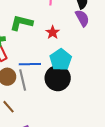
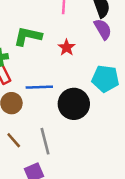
cyan pentagon: (61, 60) -> (105, 79), moved, turned -30
gray line: (23, 80) -> (45, 141), moved

